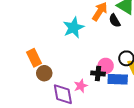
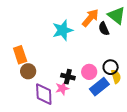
black cross: (98, 74) -> (68, 77), moved
blue rectangle: (118, 79) -> (99, 87), turned -48

